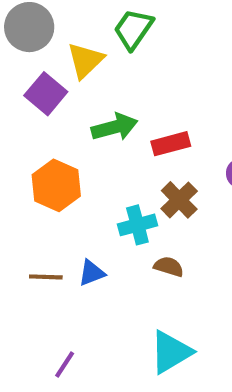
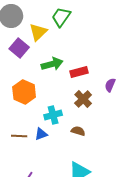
cyan cross: (137, 225) -> (53, 115), moved

